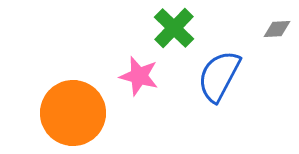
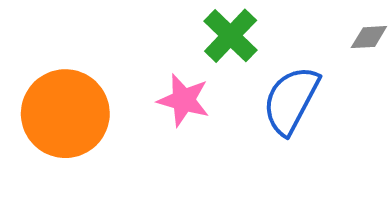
orange circle: (73, 113) -> (65, 114), moved

